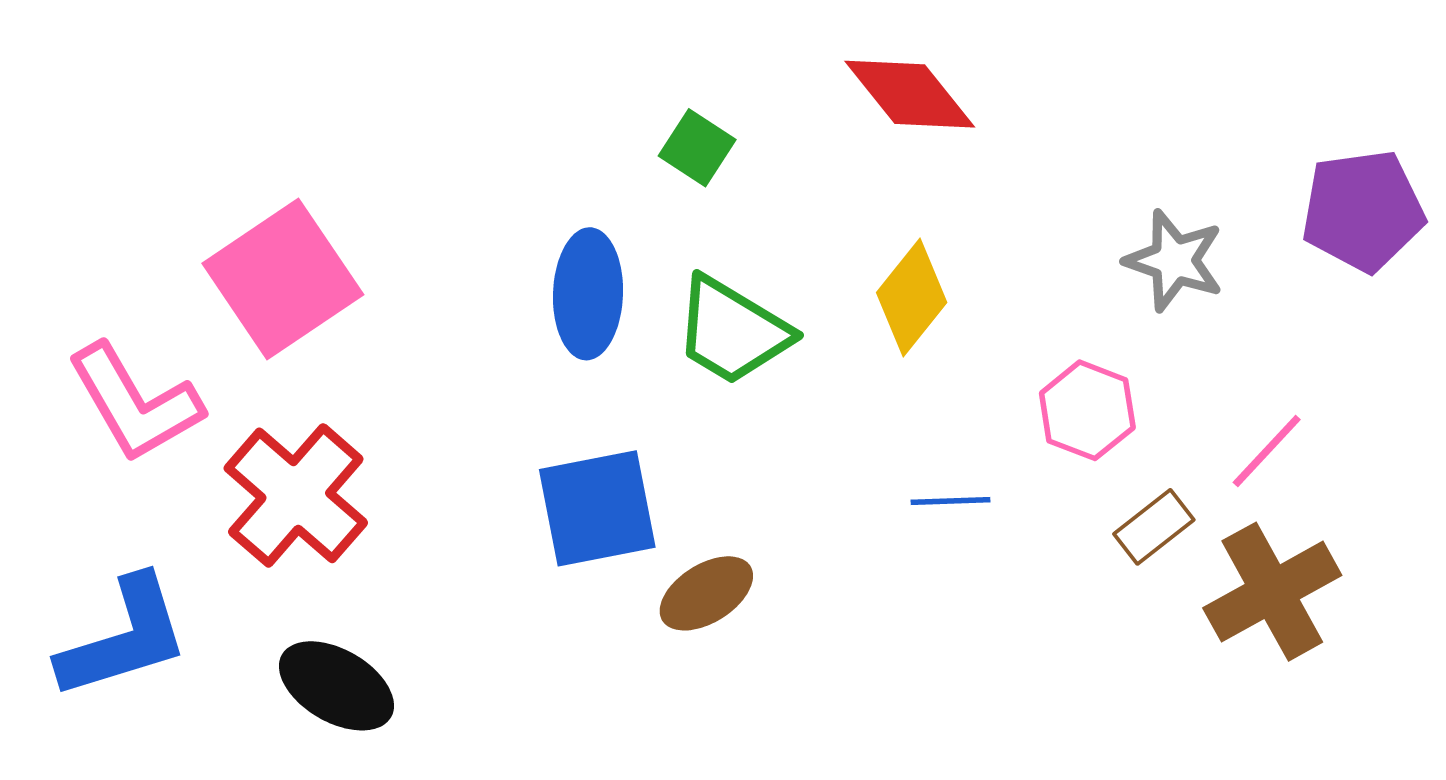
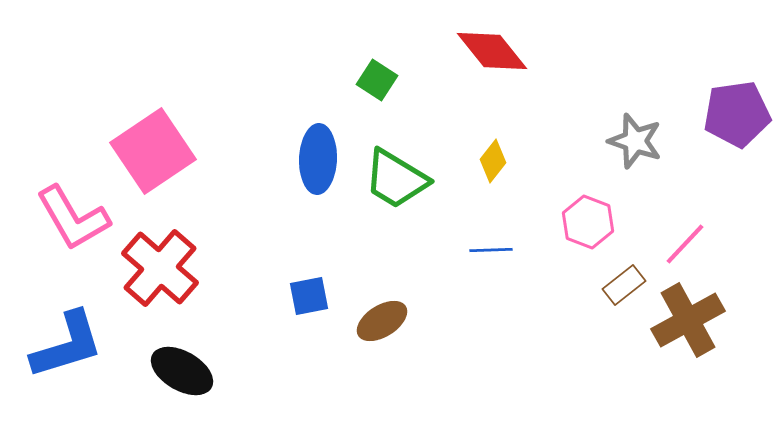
yellow diamond: (912, 298) -> (493, 161), size x0.7
blue line: (950, 501) -> (491, 250), moved
blue square: (597, 508) -> (309, 296), moved, size x0.6

